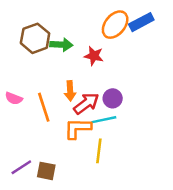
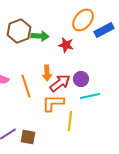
blue rectangle: (141, 22) -> (104, 30), moved
cyan line: (104, 120) -> (90, 96), moved

